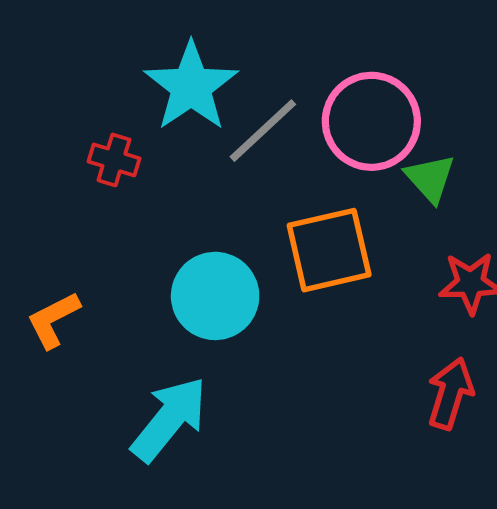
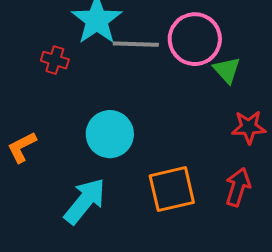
gray line: (263, 131) -> (136, 44), turned 45
orange square: (329, 250) -> (172, 189), moved

